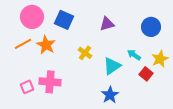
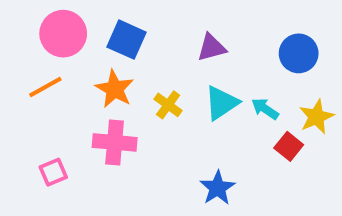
orange star: (46, 45) -> (115, 89), moved
cyan triangle: (112, 66) -> (221, 103), moved
pink cross: (50, 82) -> (115, 142), moved

